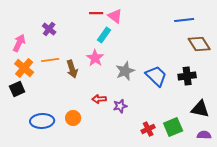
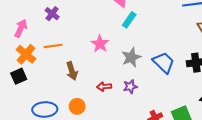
cyan rectangle: (104, 35) -> (129, 20), moved
brown arrow: (72, 69) -> (72, 71), moved
purple star: (120, 106) -> (130, 87), moved

